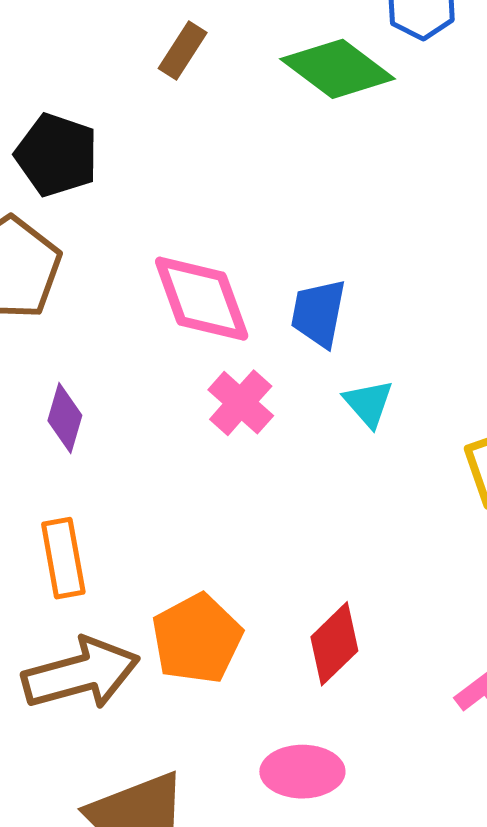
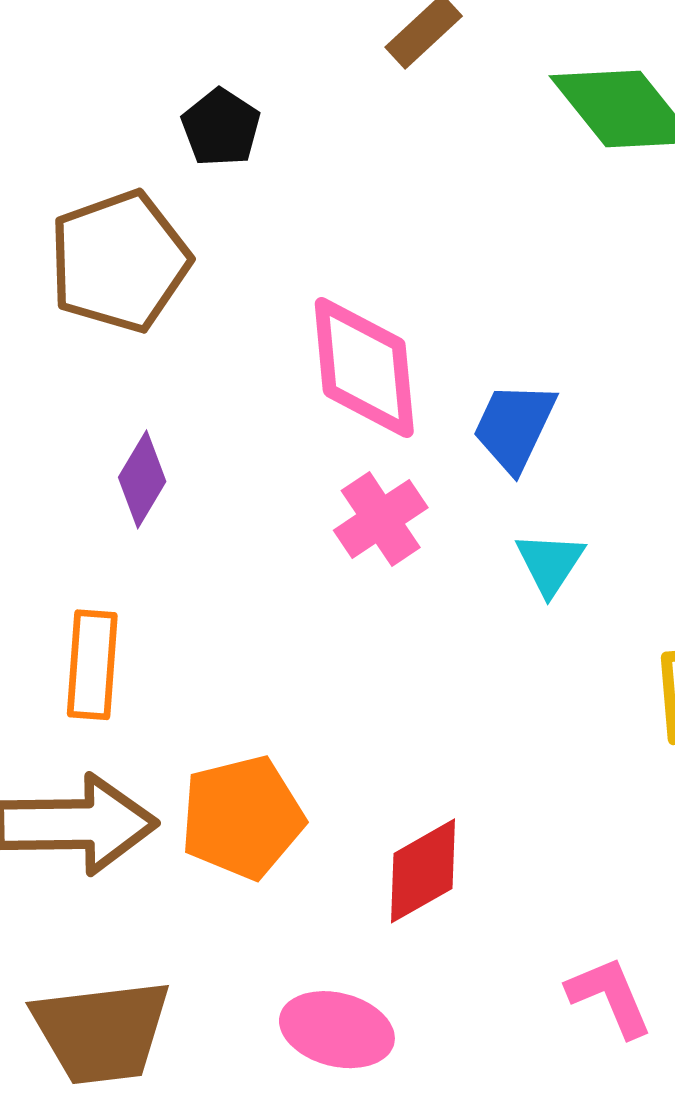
black pentagon: (57, 155) -> (221, 127), size x0.7

